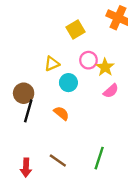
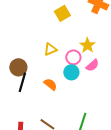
pink circle: (88, 60) -> (73, 57), moved
yellow triangle: (52, 64) -> (50, 49), moved
cyan circle: (68, 83) -> (71, 72), moved

